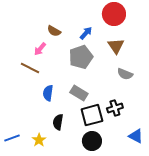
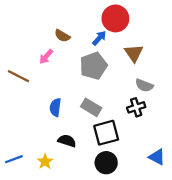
red circle: (114, 14) -> (115, 18), moved
brown line: (30, 68) -> (18, 76), moved
black cross: (115, 108) -> (136, 107), moved
black semicircle: (58, 122) -> (67, 141), turned 98

